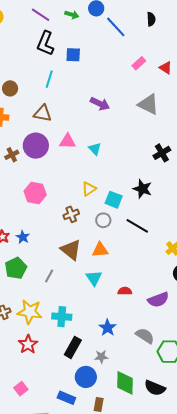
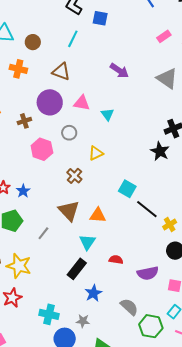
brown cross: (12, 155) -> (24, 121), moved
black star: (142, 189) -> (160, 151), moved
cyan square: (114, 200) -> (127, 189), moved
brown cross: (71, 214) -> (74, 176), turned -35
gray circle: (103, 220) -> (69, 133), moved
black line: (137, 226) -> (147, 209), moved
cyan cross: (62, 317) -> (49, 314), moved
black rectangle: (73, 347) -> (77, 269), moved

